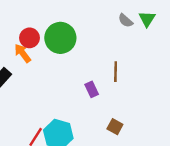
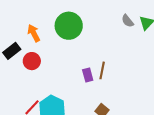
red circle: (30, 38) -> (32, 61), moved
brown line: (116, 72) -> (102, 70), moved

